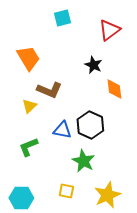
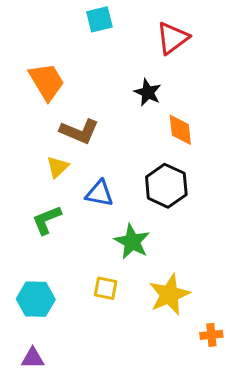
yellow triangle: (29, 106) -> (58, 167), moved
black hexagon: (90, 125) -> (166, 186), moved

